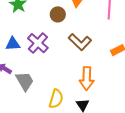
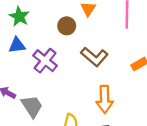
blue triangle: (13, 44) -> (17, 45), moved

